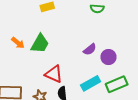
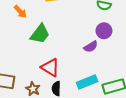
orange arrow: (18, 43) -> (20, 12), moved
purple circle: (108, 57) -> (104, 31), moved

